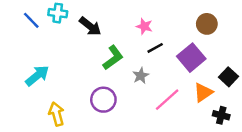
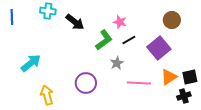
blue line: (31, 20) -> (12, 17), moved, turned 42
green L-shape: (113, 58) -> (104, 40), moved
black square: (228, 77) -> (190, 77), moved, turned 35
pink line: (167, 100) -> (139, 83), turned 45
black cross: (221, 115) -> (184, 96), turned -32

